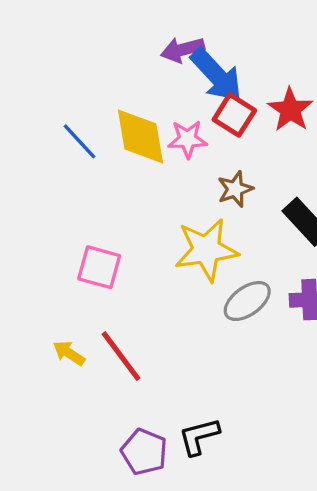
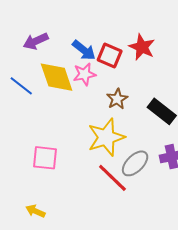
purple arrow: (183, 50) -> (36, 41), moved
blue arrow: (216, 75) -> (84, 50), moved, size x0.7
red line: (121, 356) -> (112, 178), moved

